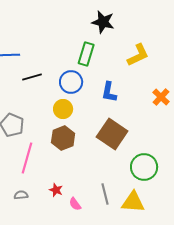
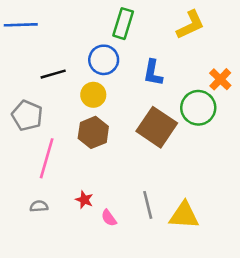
black line: (32, 77) -> (53, 74), moved
green circle: (144, 167) -> (198, 108), moved

